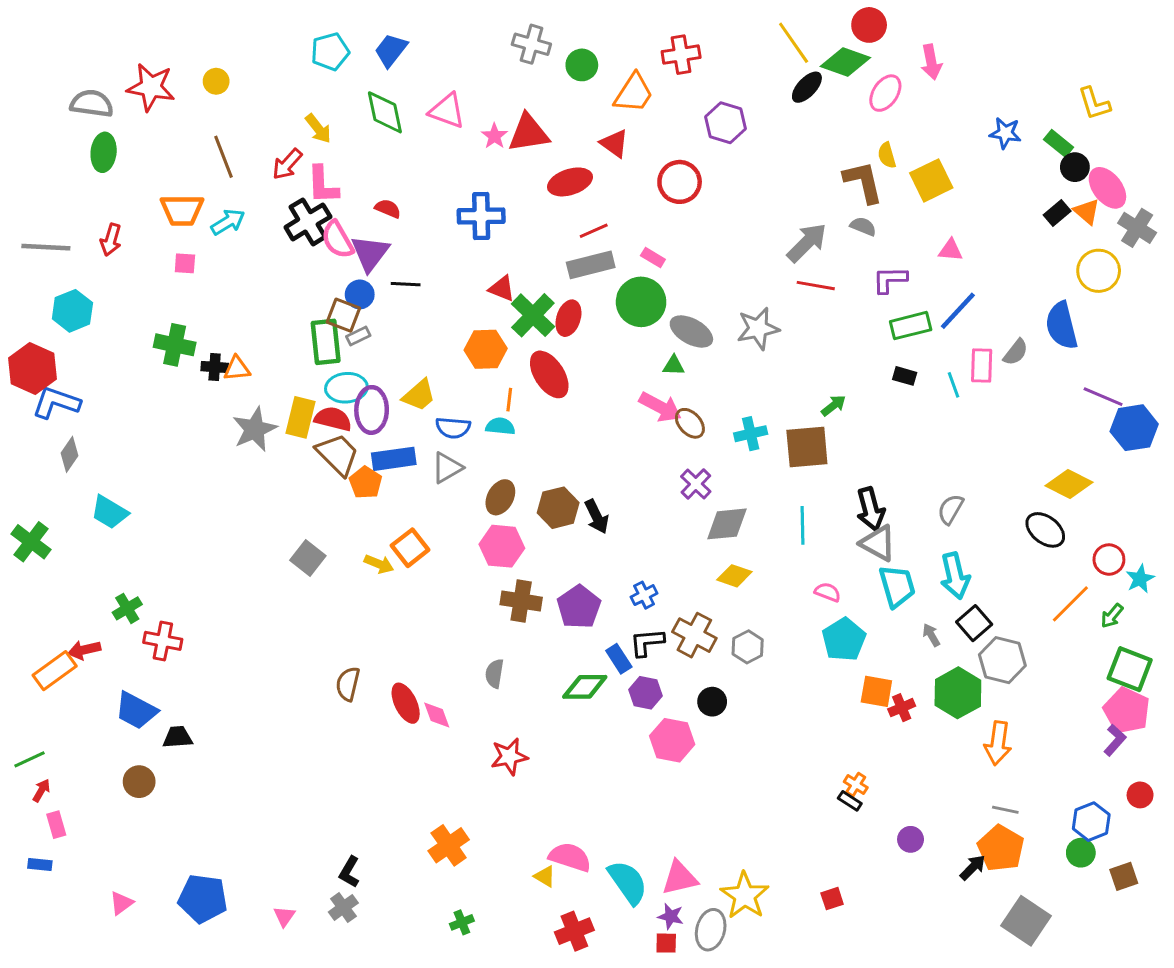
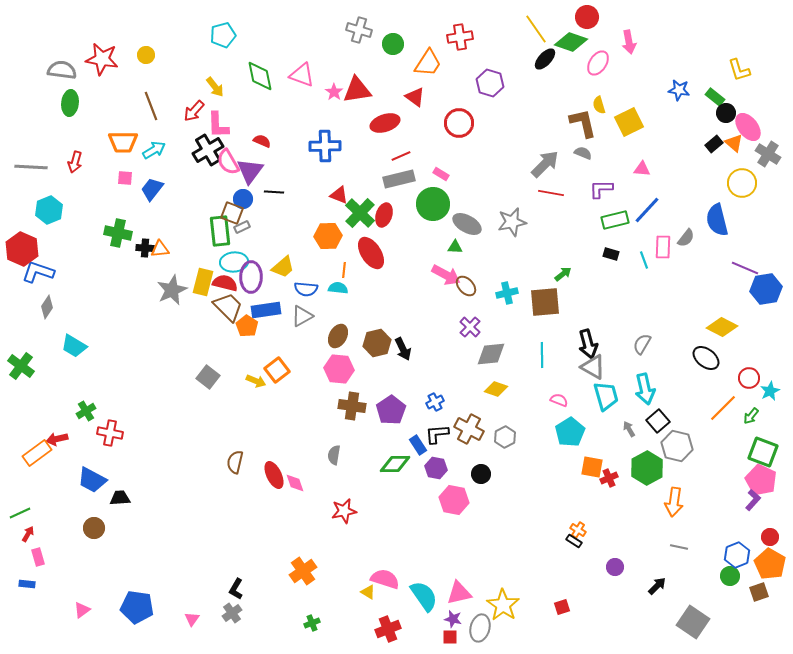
blue trapezoid: (391, 50) -> (152, 189), moved
orange pentagon: (1001, 848) -> (770, 564), moved

